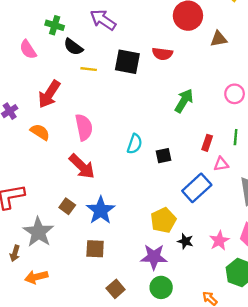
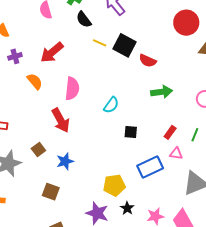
red semicircle: (162, 54) -> (148, 61), moved
yellow line: (89, 69) -> (100, 43), moved
green arrow: (184, 101) -> (162, 92), turned 35
cyan semicircle: (135, 144) -> (111, 105), moved
blue star: (101, 210) -> (65, 161), size x0.7

